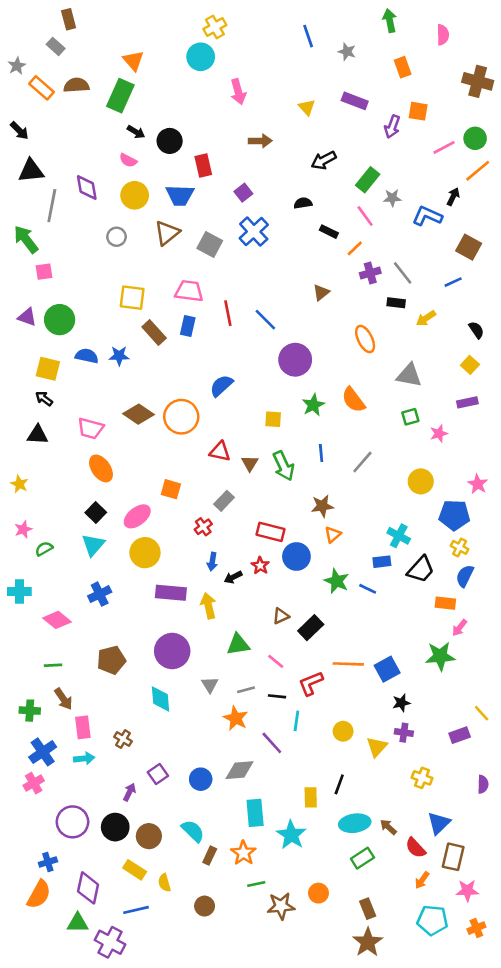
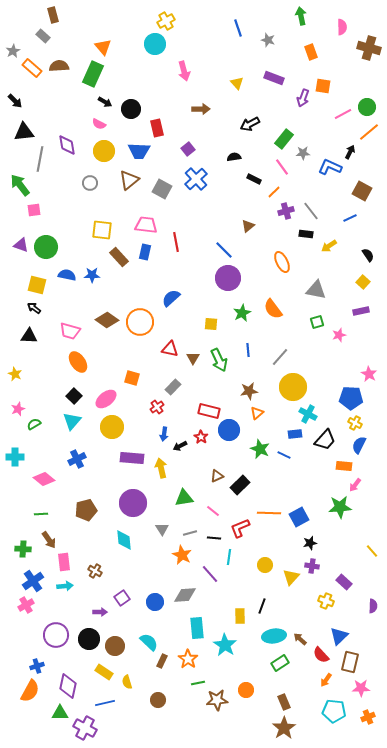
brown cross: (478, 81) -> (369, 48), moved
blue line: (265, 320) -> (224, 250), moved
yellow circle: (421, 481) -> (293, 387), moved, size x1.4
purple rectangle: (460, 735) -> (344, 582), moved, turned 63
purple arrow: (129, 792) -> (100, 612), turned 64

